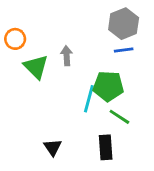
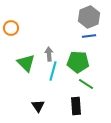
gray arrow: (67, 56) -> (49, 54), moved
green triangle: (36, 67) -> (26, 63), moved
cyan line: (89, 99) -> (53, 71), moved

